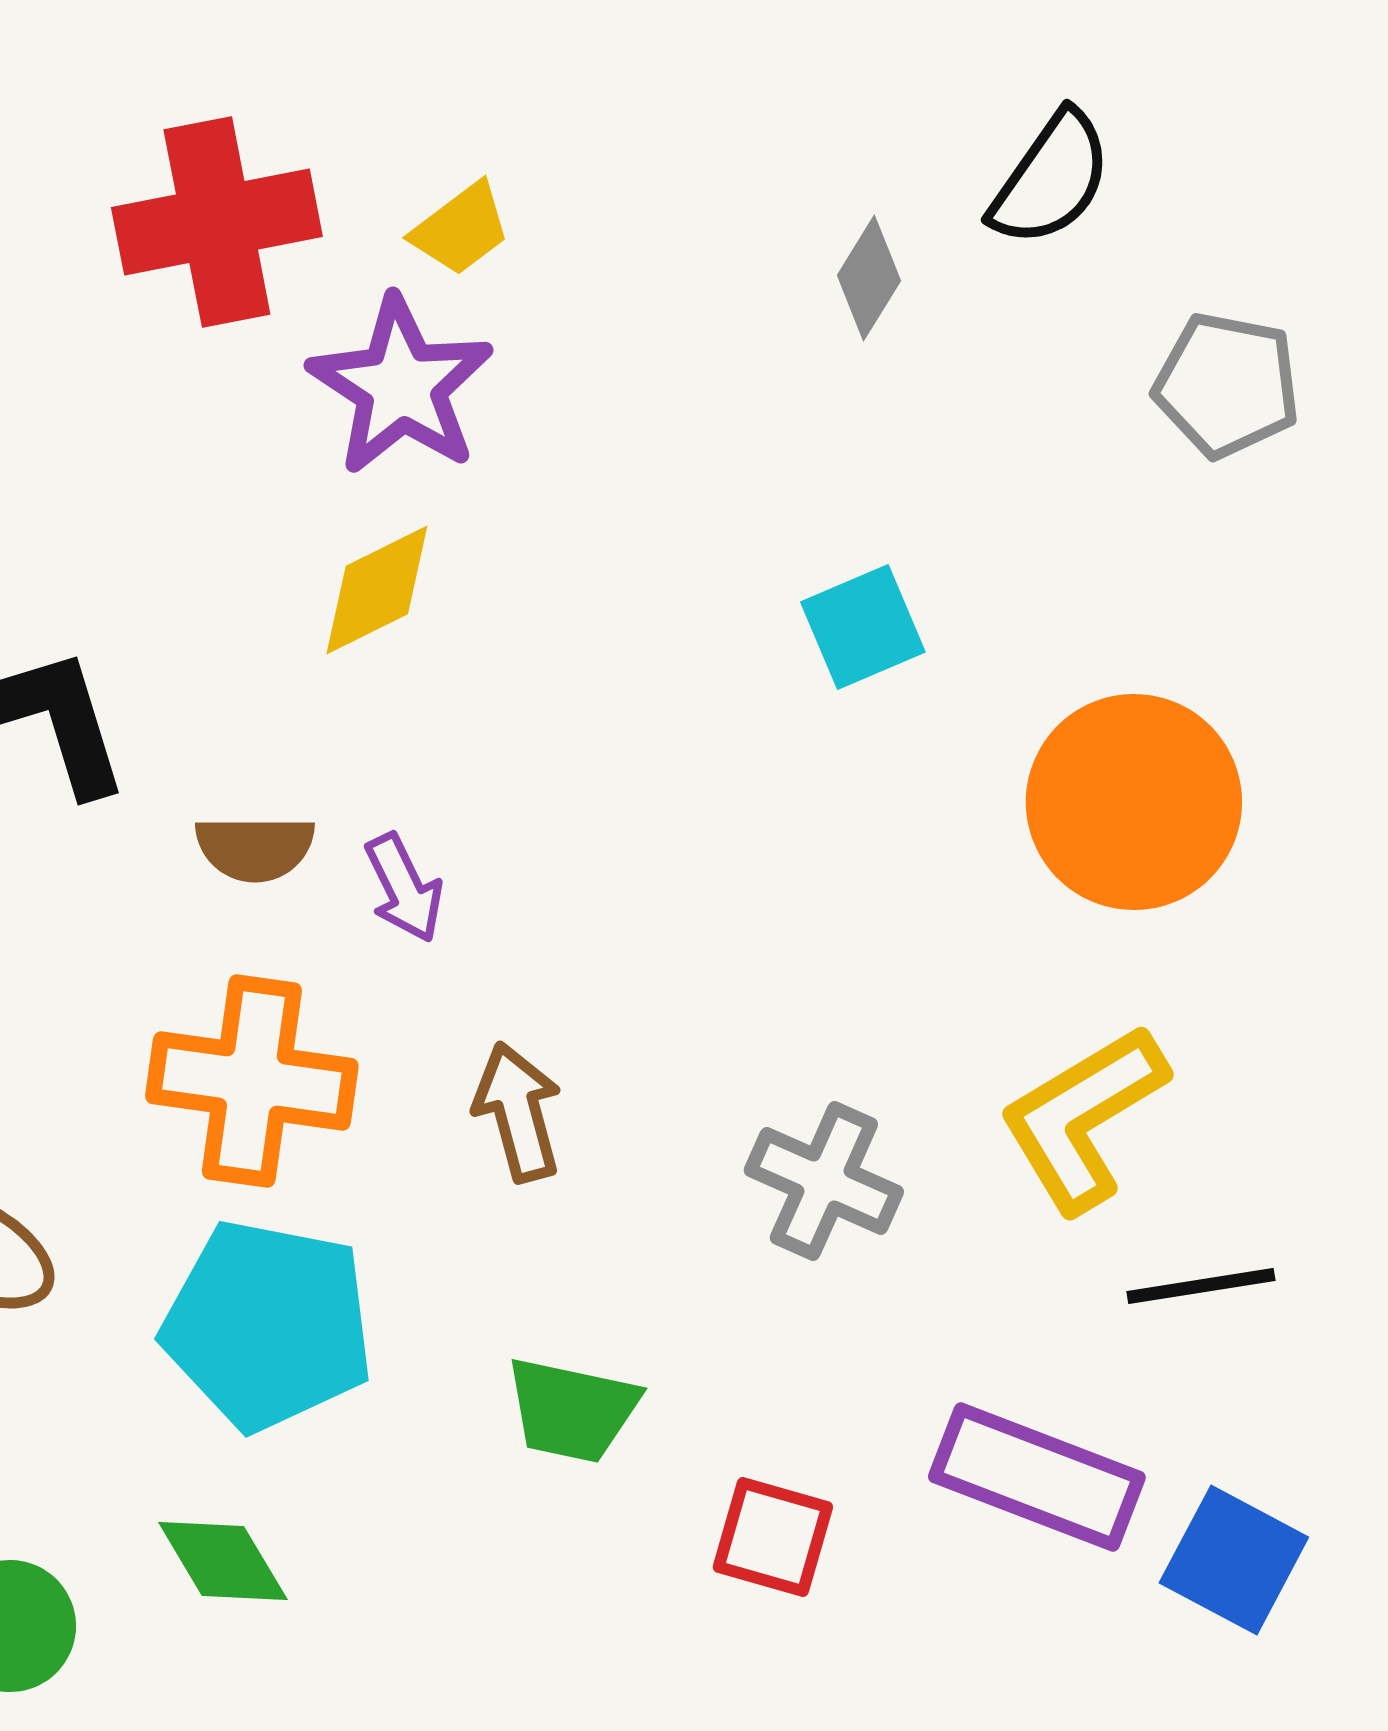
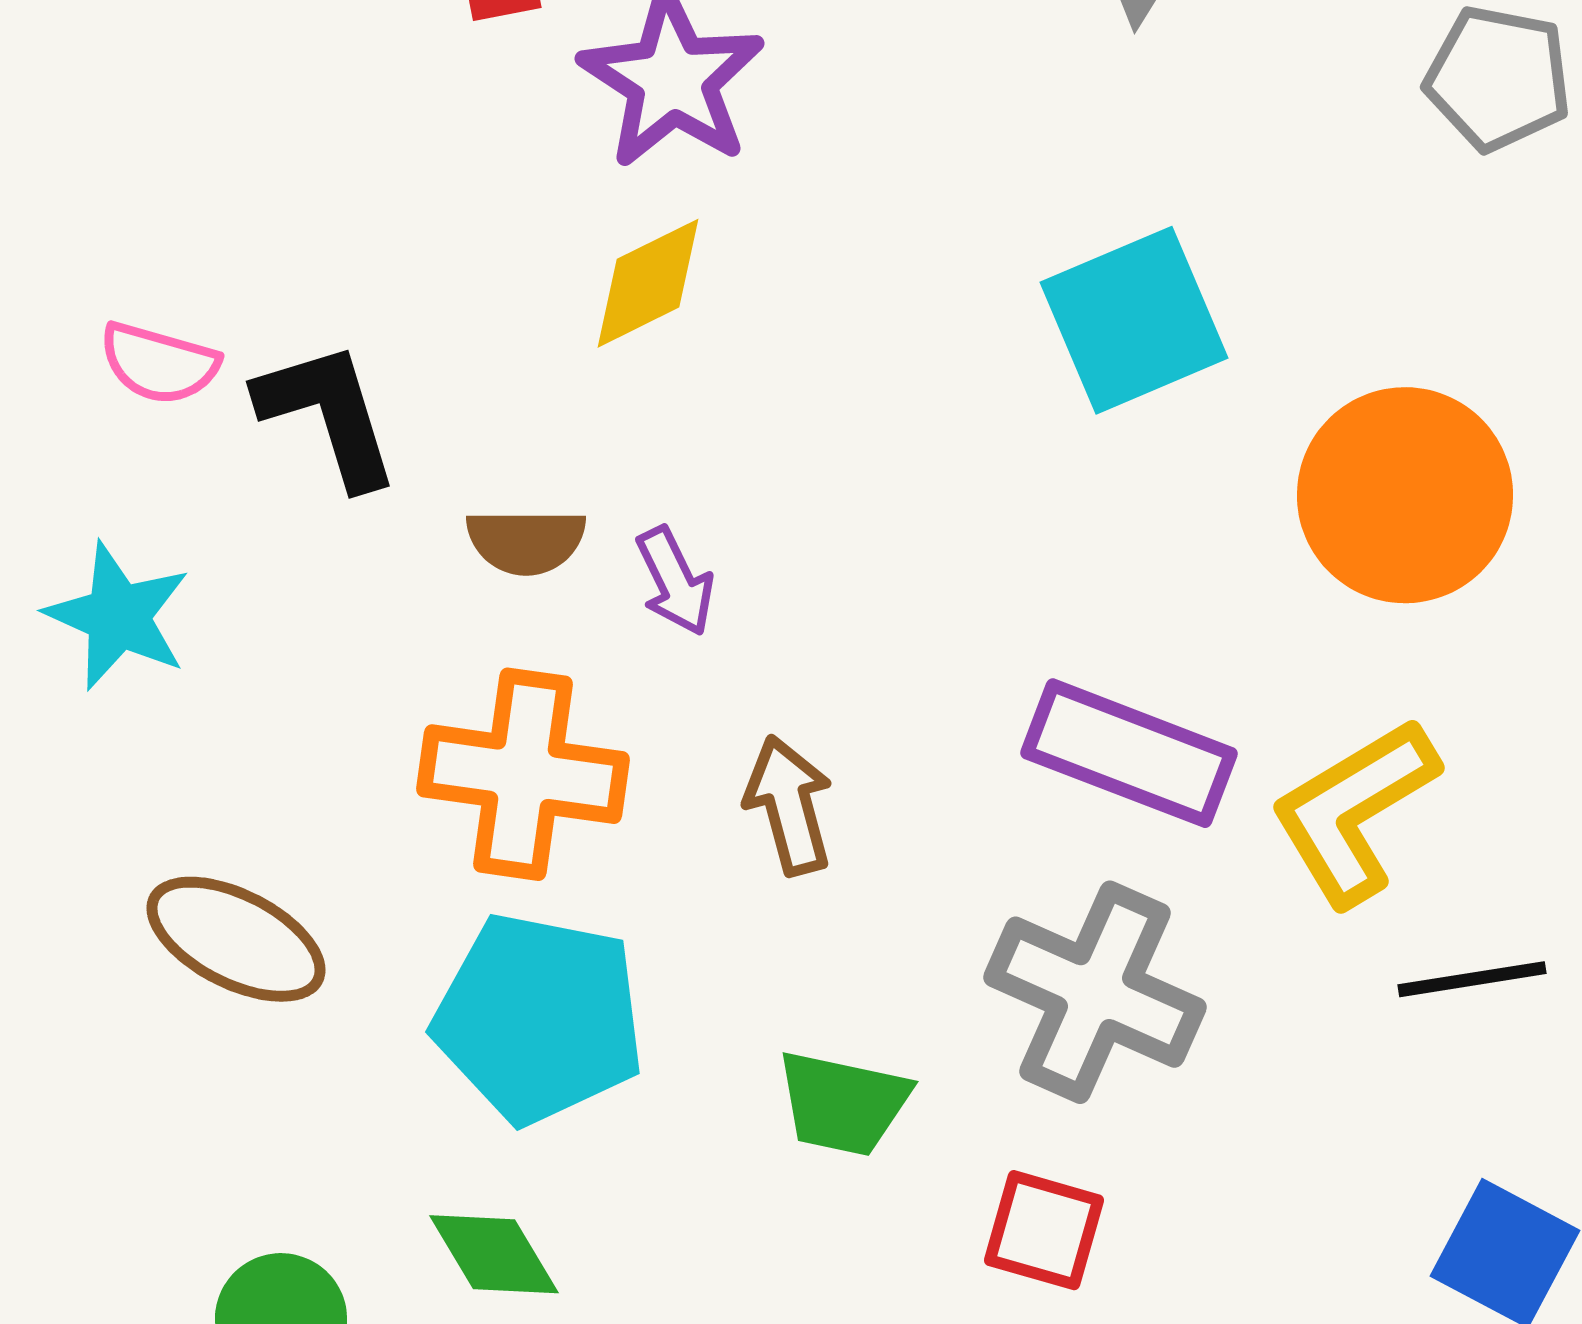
cyan square: (863, 627) -> (1134, 320), size x1.5
gray cross: (824, 1181) -> (1095, 992), moved, size x1.4
purple rectangle: (1037, 1477) -> (1129, 753), moved

